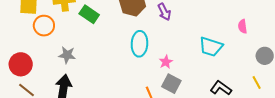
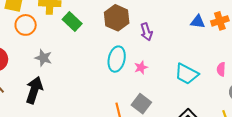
pink semicircle: (242, 26) -> (221, 69), moved
pink star: (166, 62) -> (141, 67), moved

